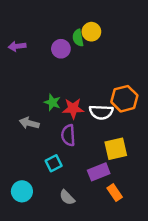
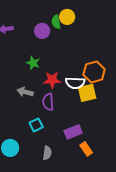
green star: (52, 102) -> (33, 63), moved
gray arrow: (29, 123) -> (25, 92), moved
yellow square: (116, 149) -> (87, 93), moved
gray semicircle: (67, 197) -> (47, 153), turned -128

